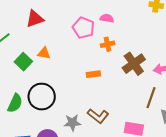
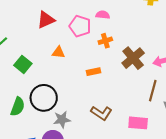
red triangle: (35, 19) -> (46, 20), moved
orange triangle: (44, 53) -> (59, 52), moved
gray star: (72, 123) -> (62, 120), moved

